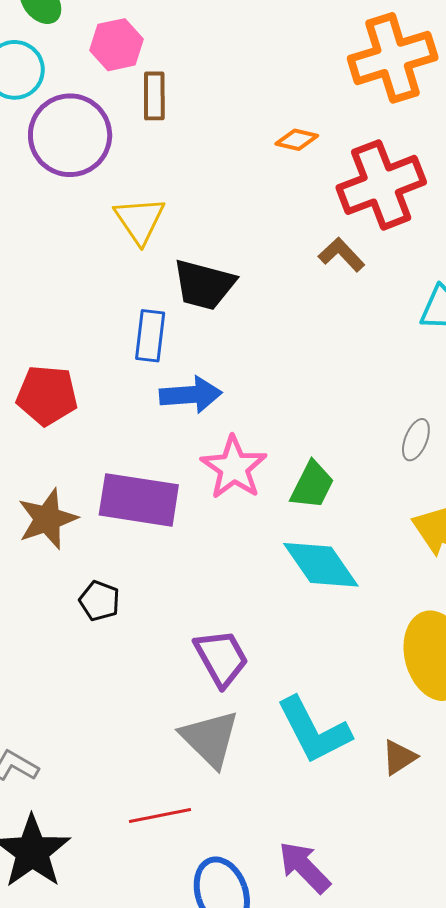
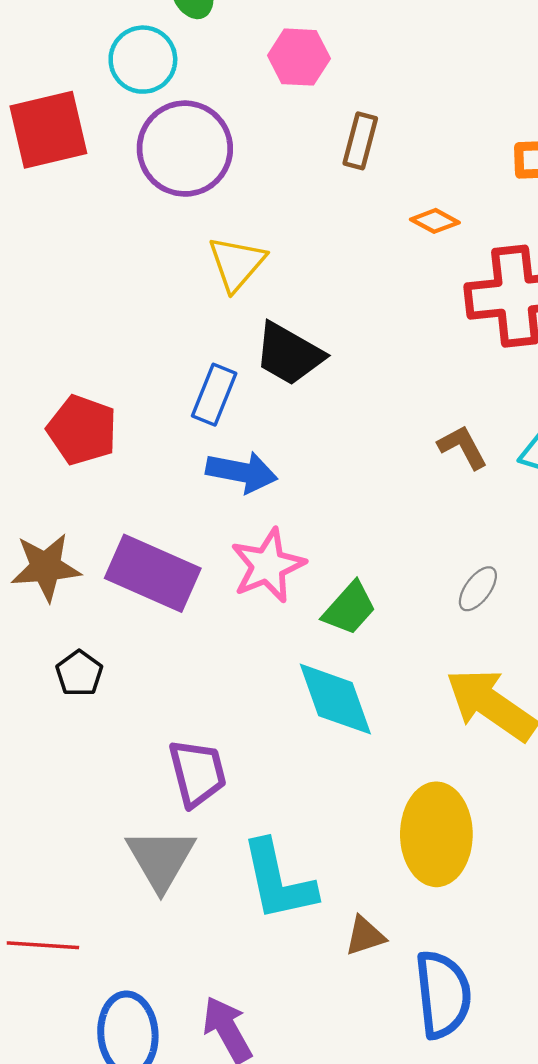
pink hexagon: (117, 45) -> (299, 57), moved
brown rectangle: (154, 96) -> (360, 141), moved
brown L-shape: (342, 255) -> (463, 447), moved
red line: (160, 816) -> (43, 945), moved

